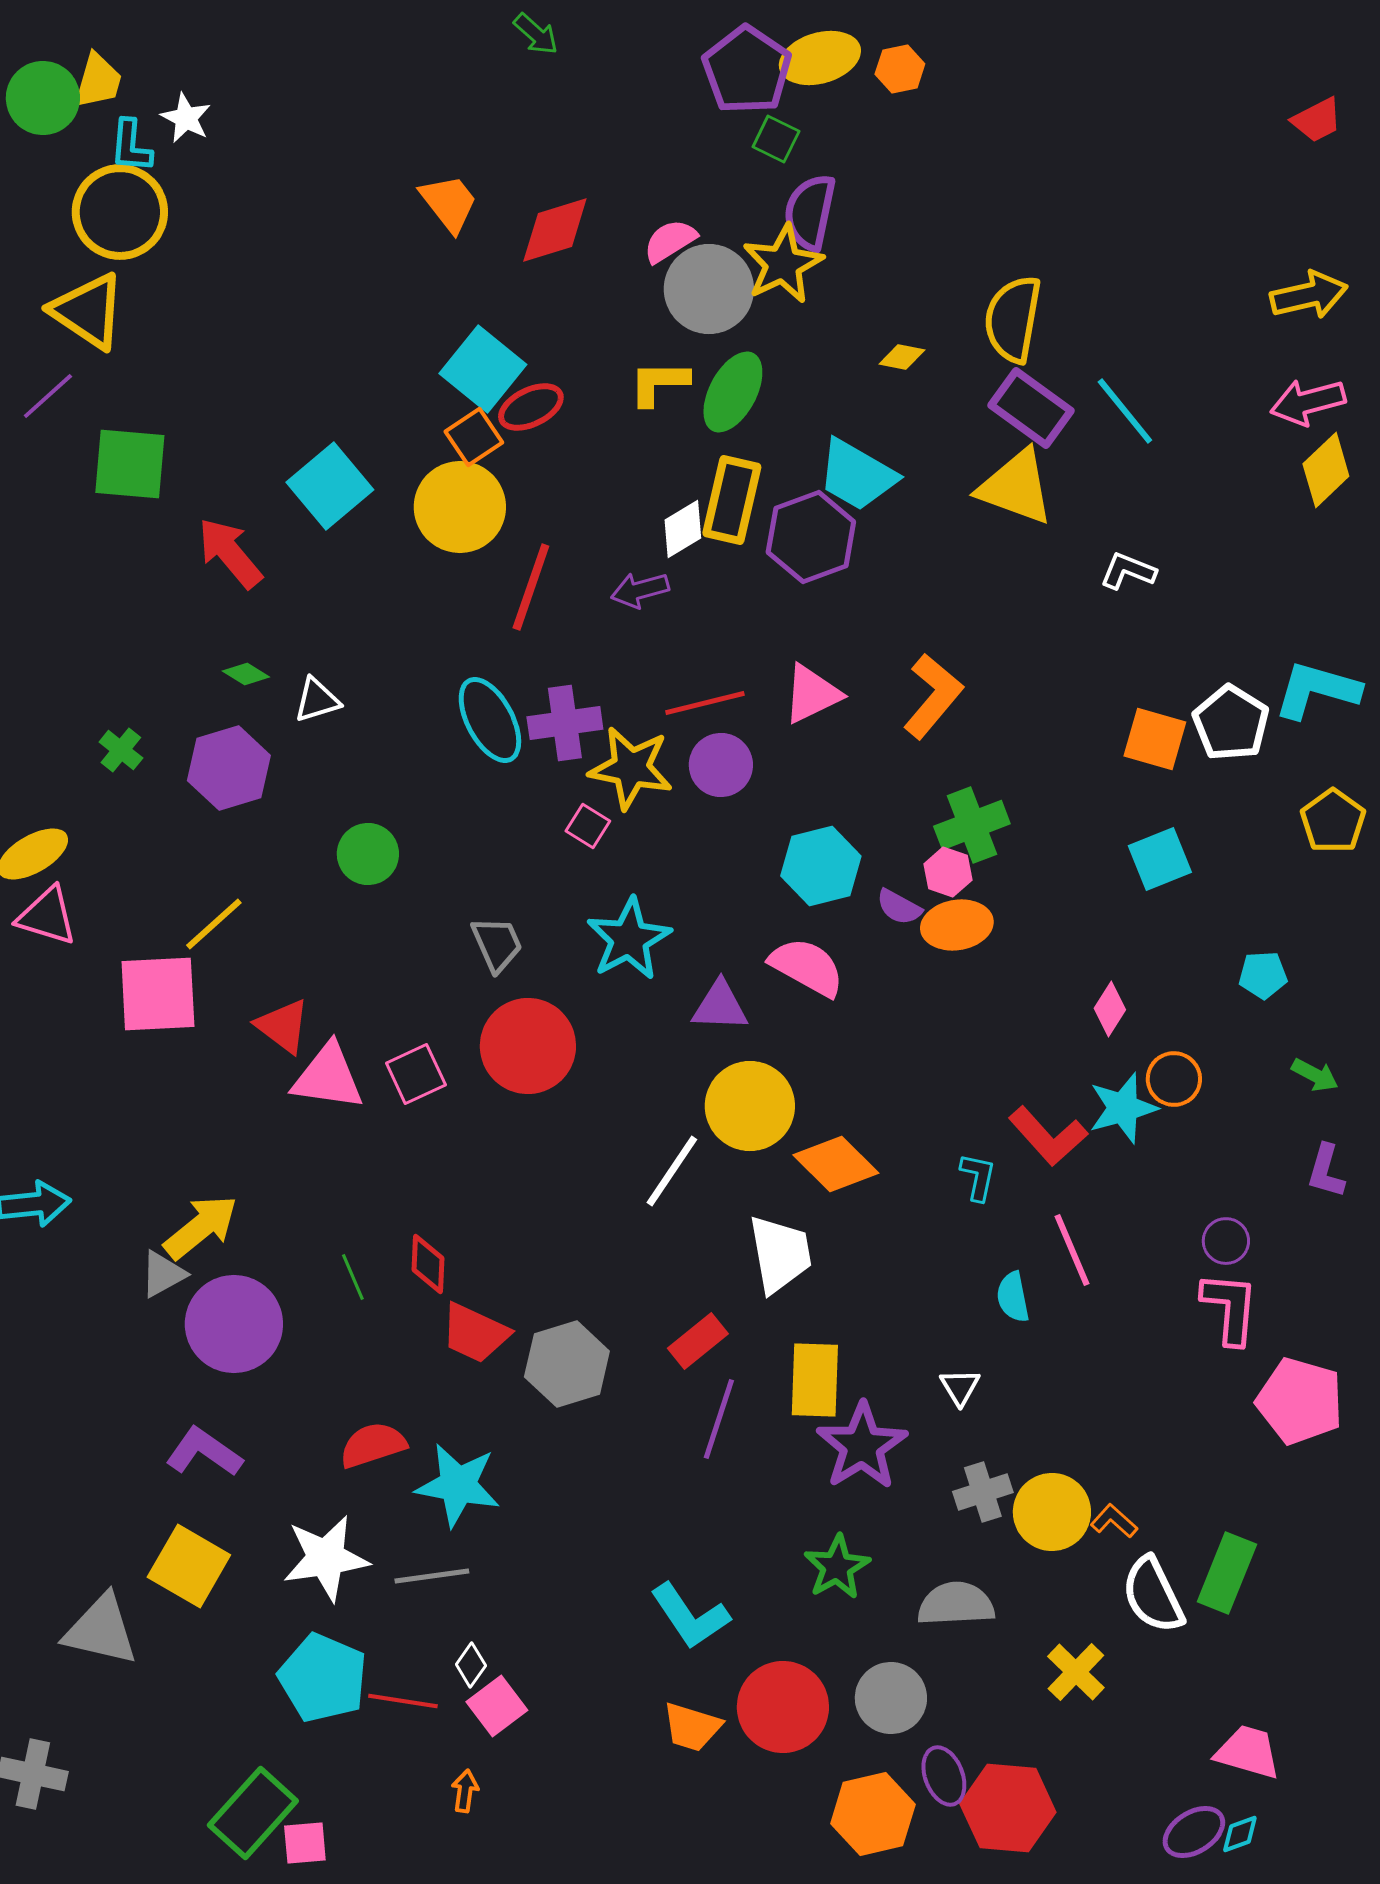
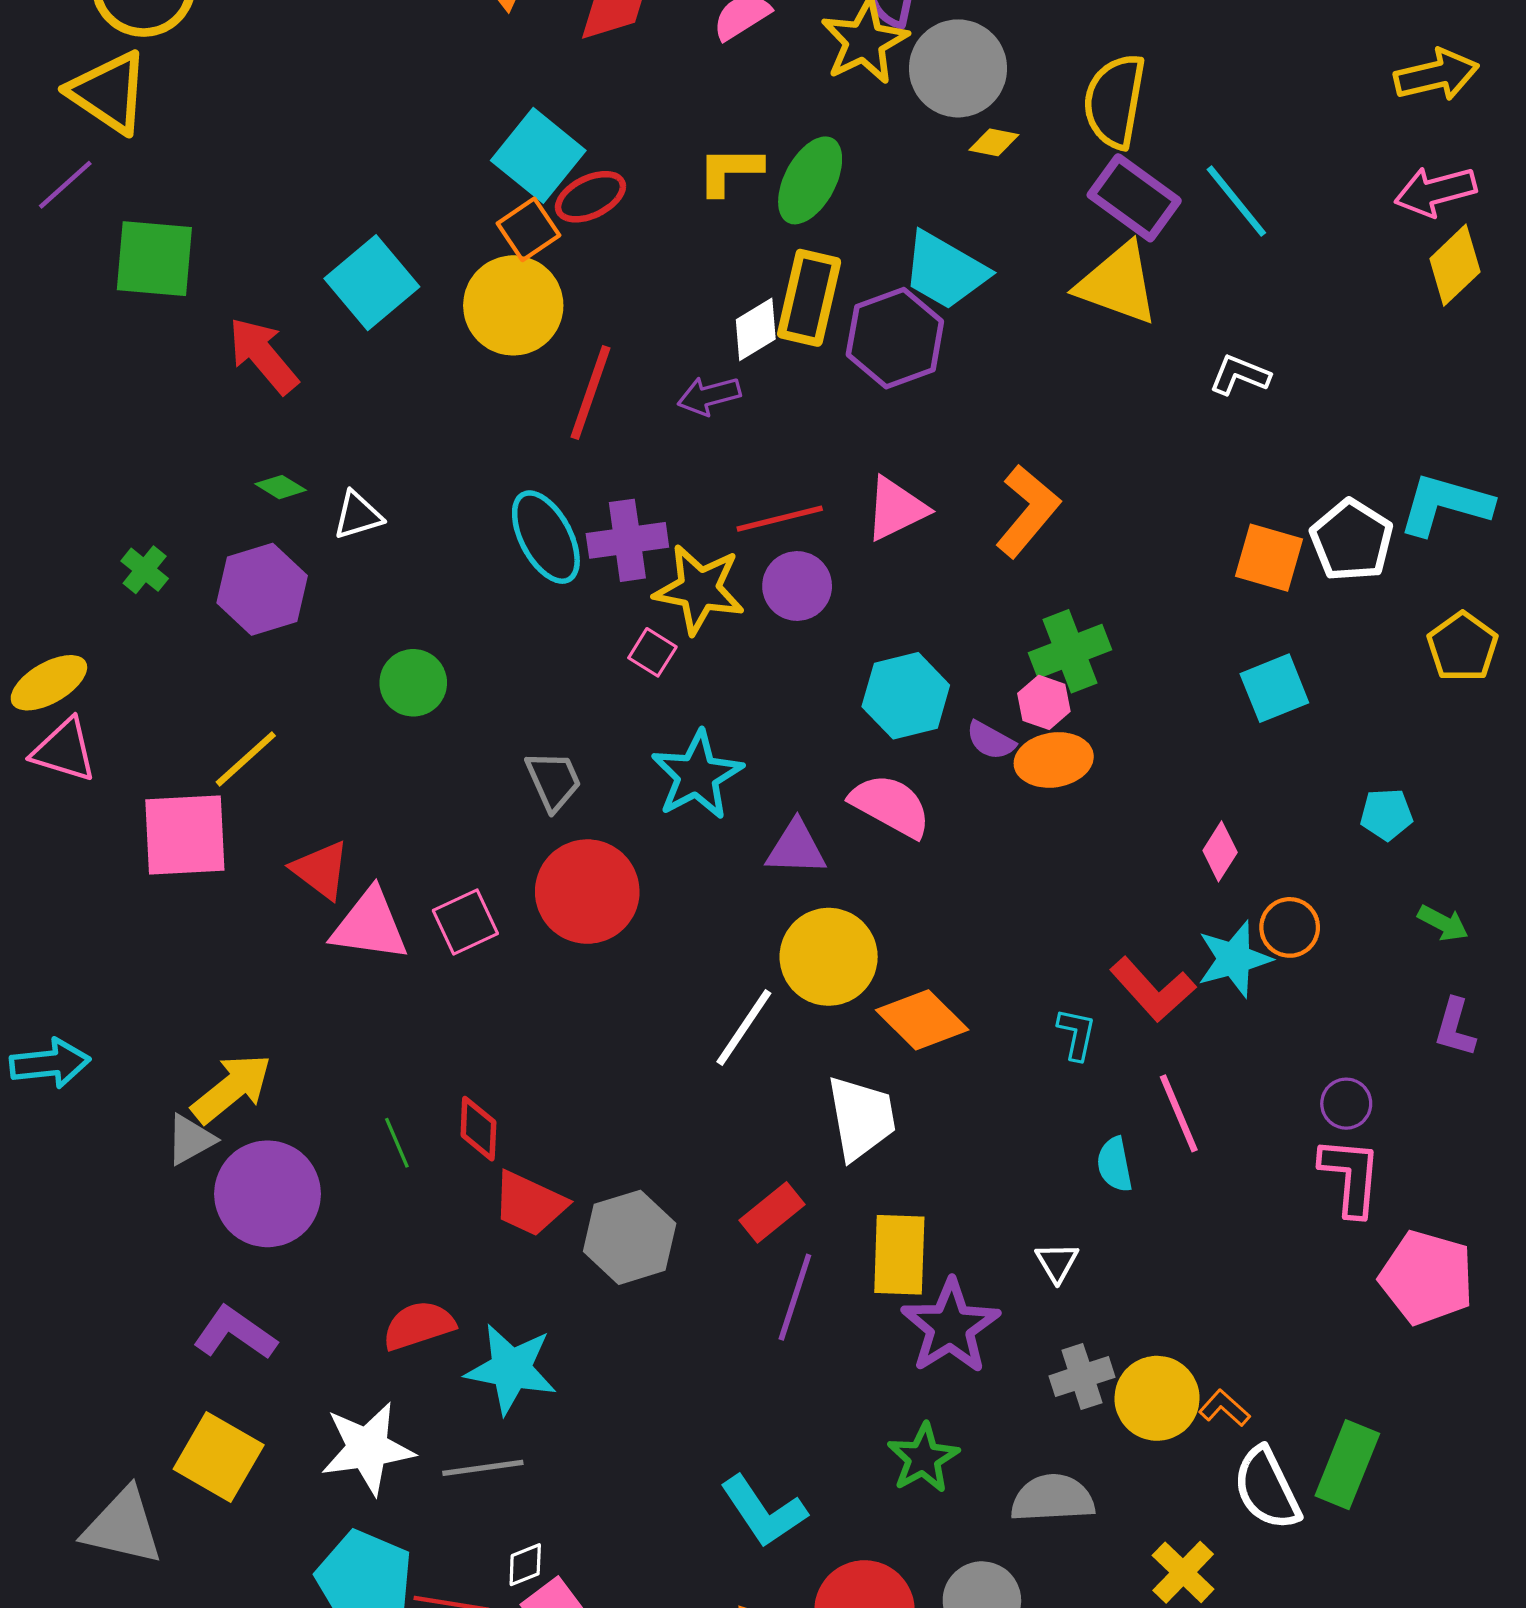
gray circle: (709, 289) -> (958, 68), moved
white diamond: (471, 1665) -> (525, 1565), turned 33

